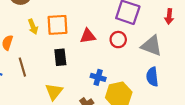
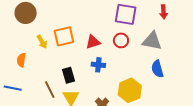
black rectangle: (60, 57) -> (69, 75), moved
brown line: (22, 67) -> (50, 90), moved
blue cross: (98, 77) -> (98, 65), moved

